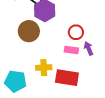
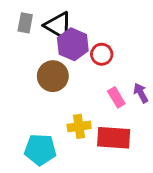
red circle: (76, 32) -> (102, 54), moved
pink rectangle: (71, 50) -> (116, 97), turned 56

